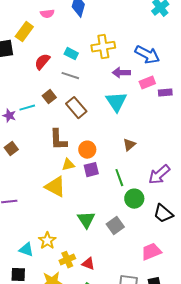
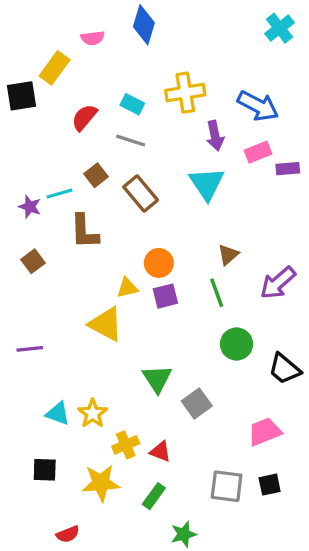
purple arrow: (121, 73) -> (215, 136), turned -102
brown L-shape: (58, 140) -> (84, 232), moved
purple arrow: (159, 175) -> (278, 283), moved
green line: (119, 178) -> (217, 293), moved
gray square: (115, 226) -> (197, 404), moved
cyan triangle: (26, 250) -> (58, 413), moved

